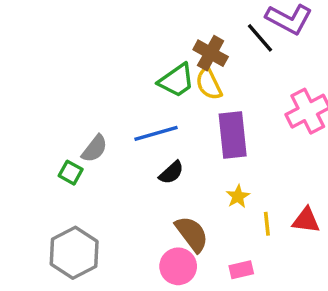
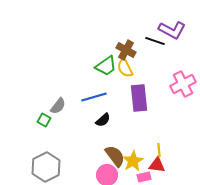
black line: (260, 38) -> (155, 41), turned -30
yellow star: (238, 196) -> (133, 161), moved, size x1.5
red triangle: (306, 220) -> (157, 165), moved

